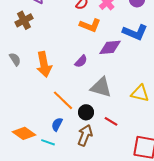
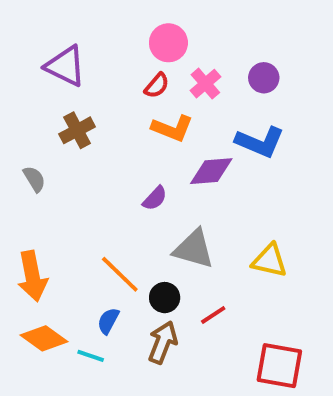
brown cross: (24, 20) -> (77, 130), moved
gray semicircle: (15, 59) -> (34, 179), moved
orange arrow: (44, 64) -> (32, 276), moved
red line: (111, 121) -> (213, 315), turned -64

